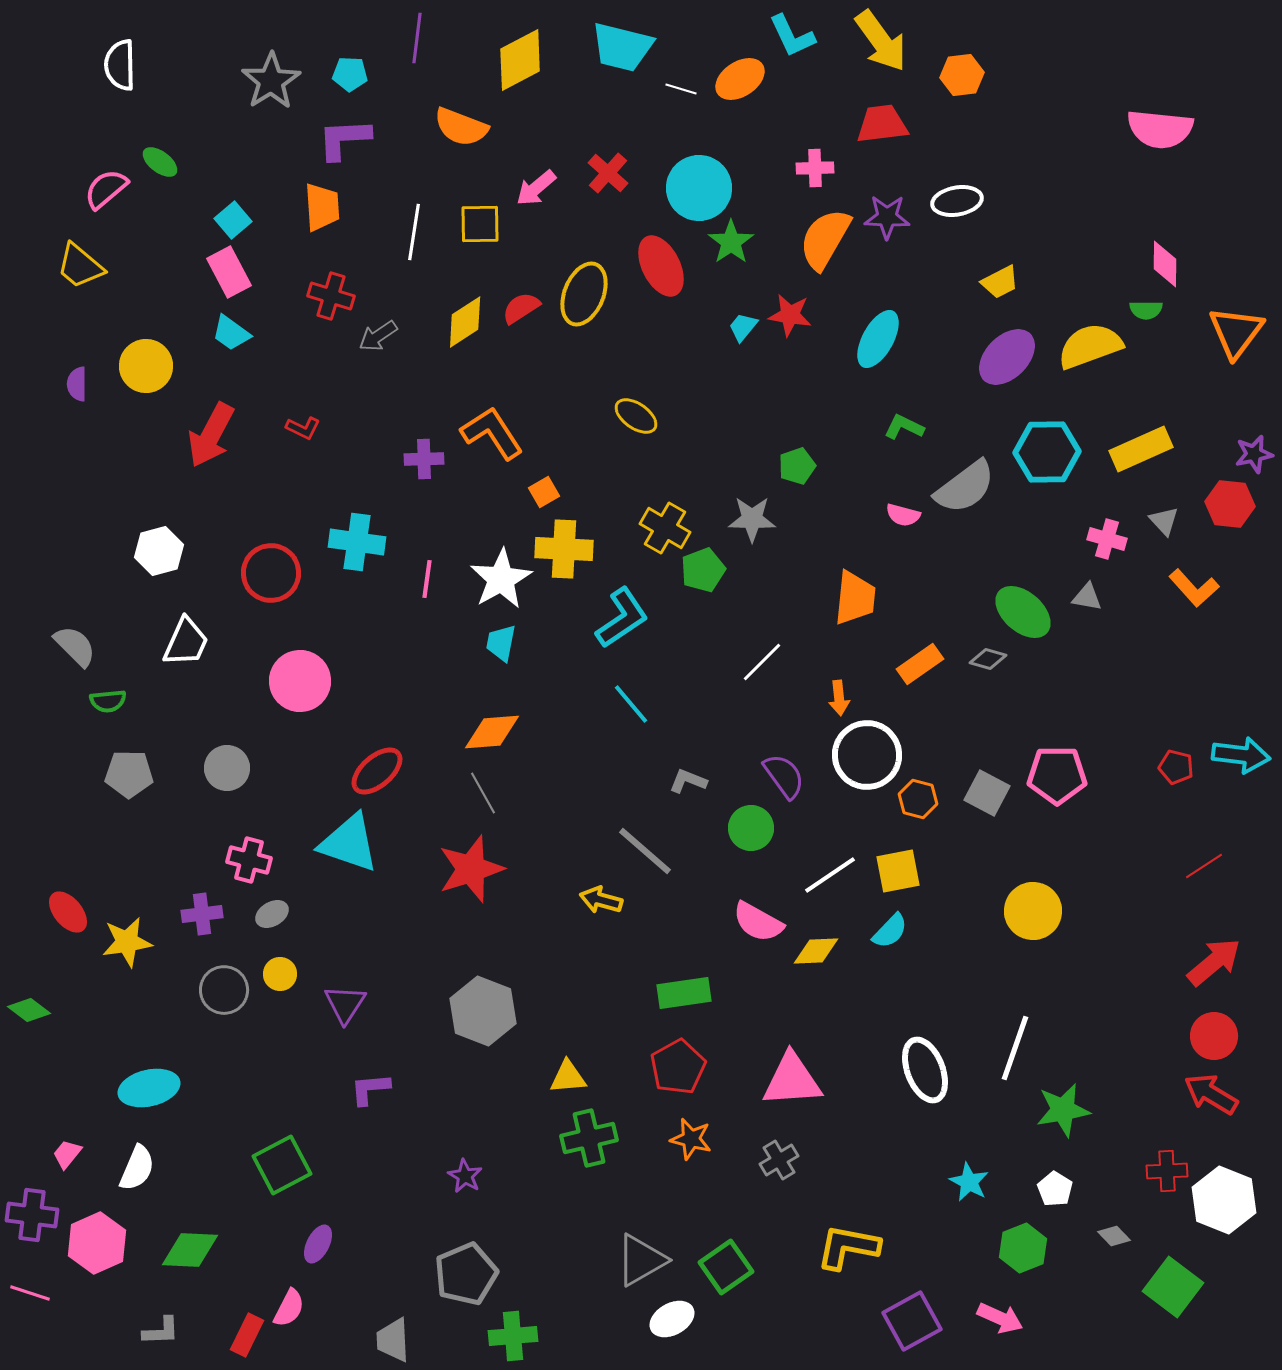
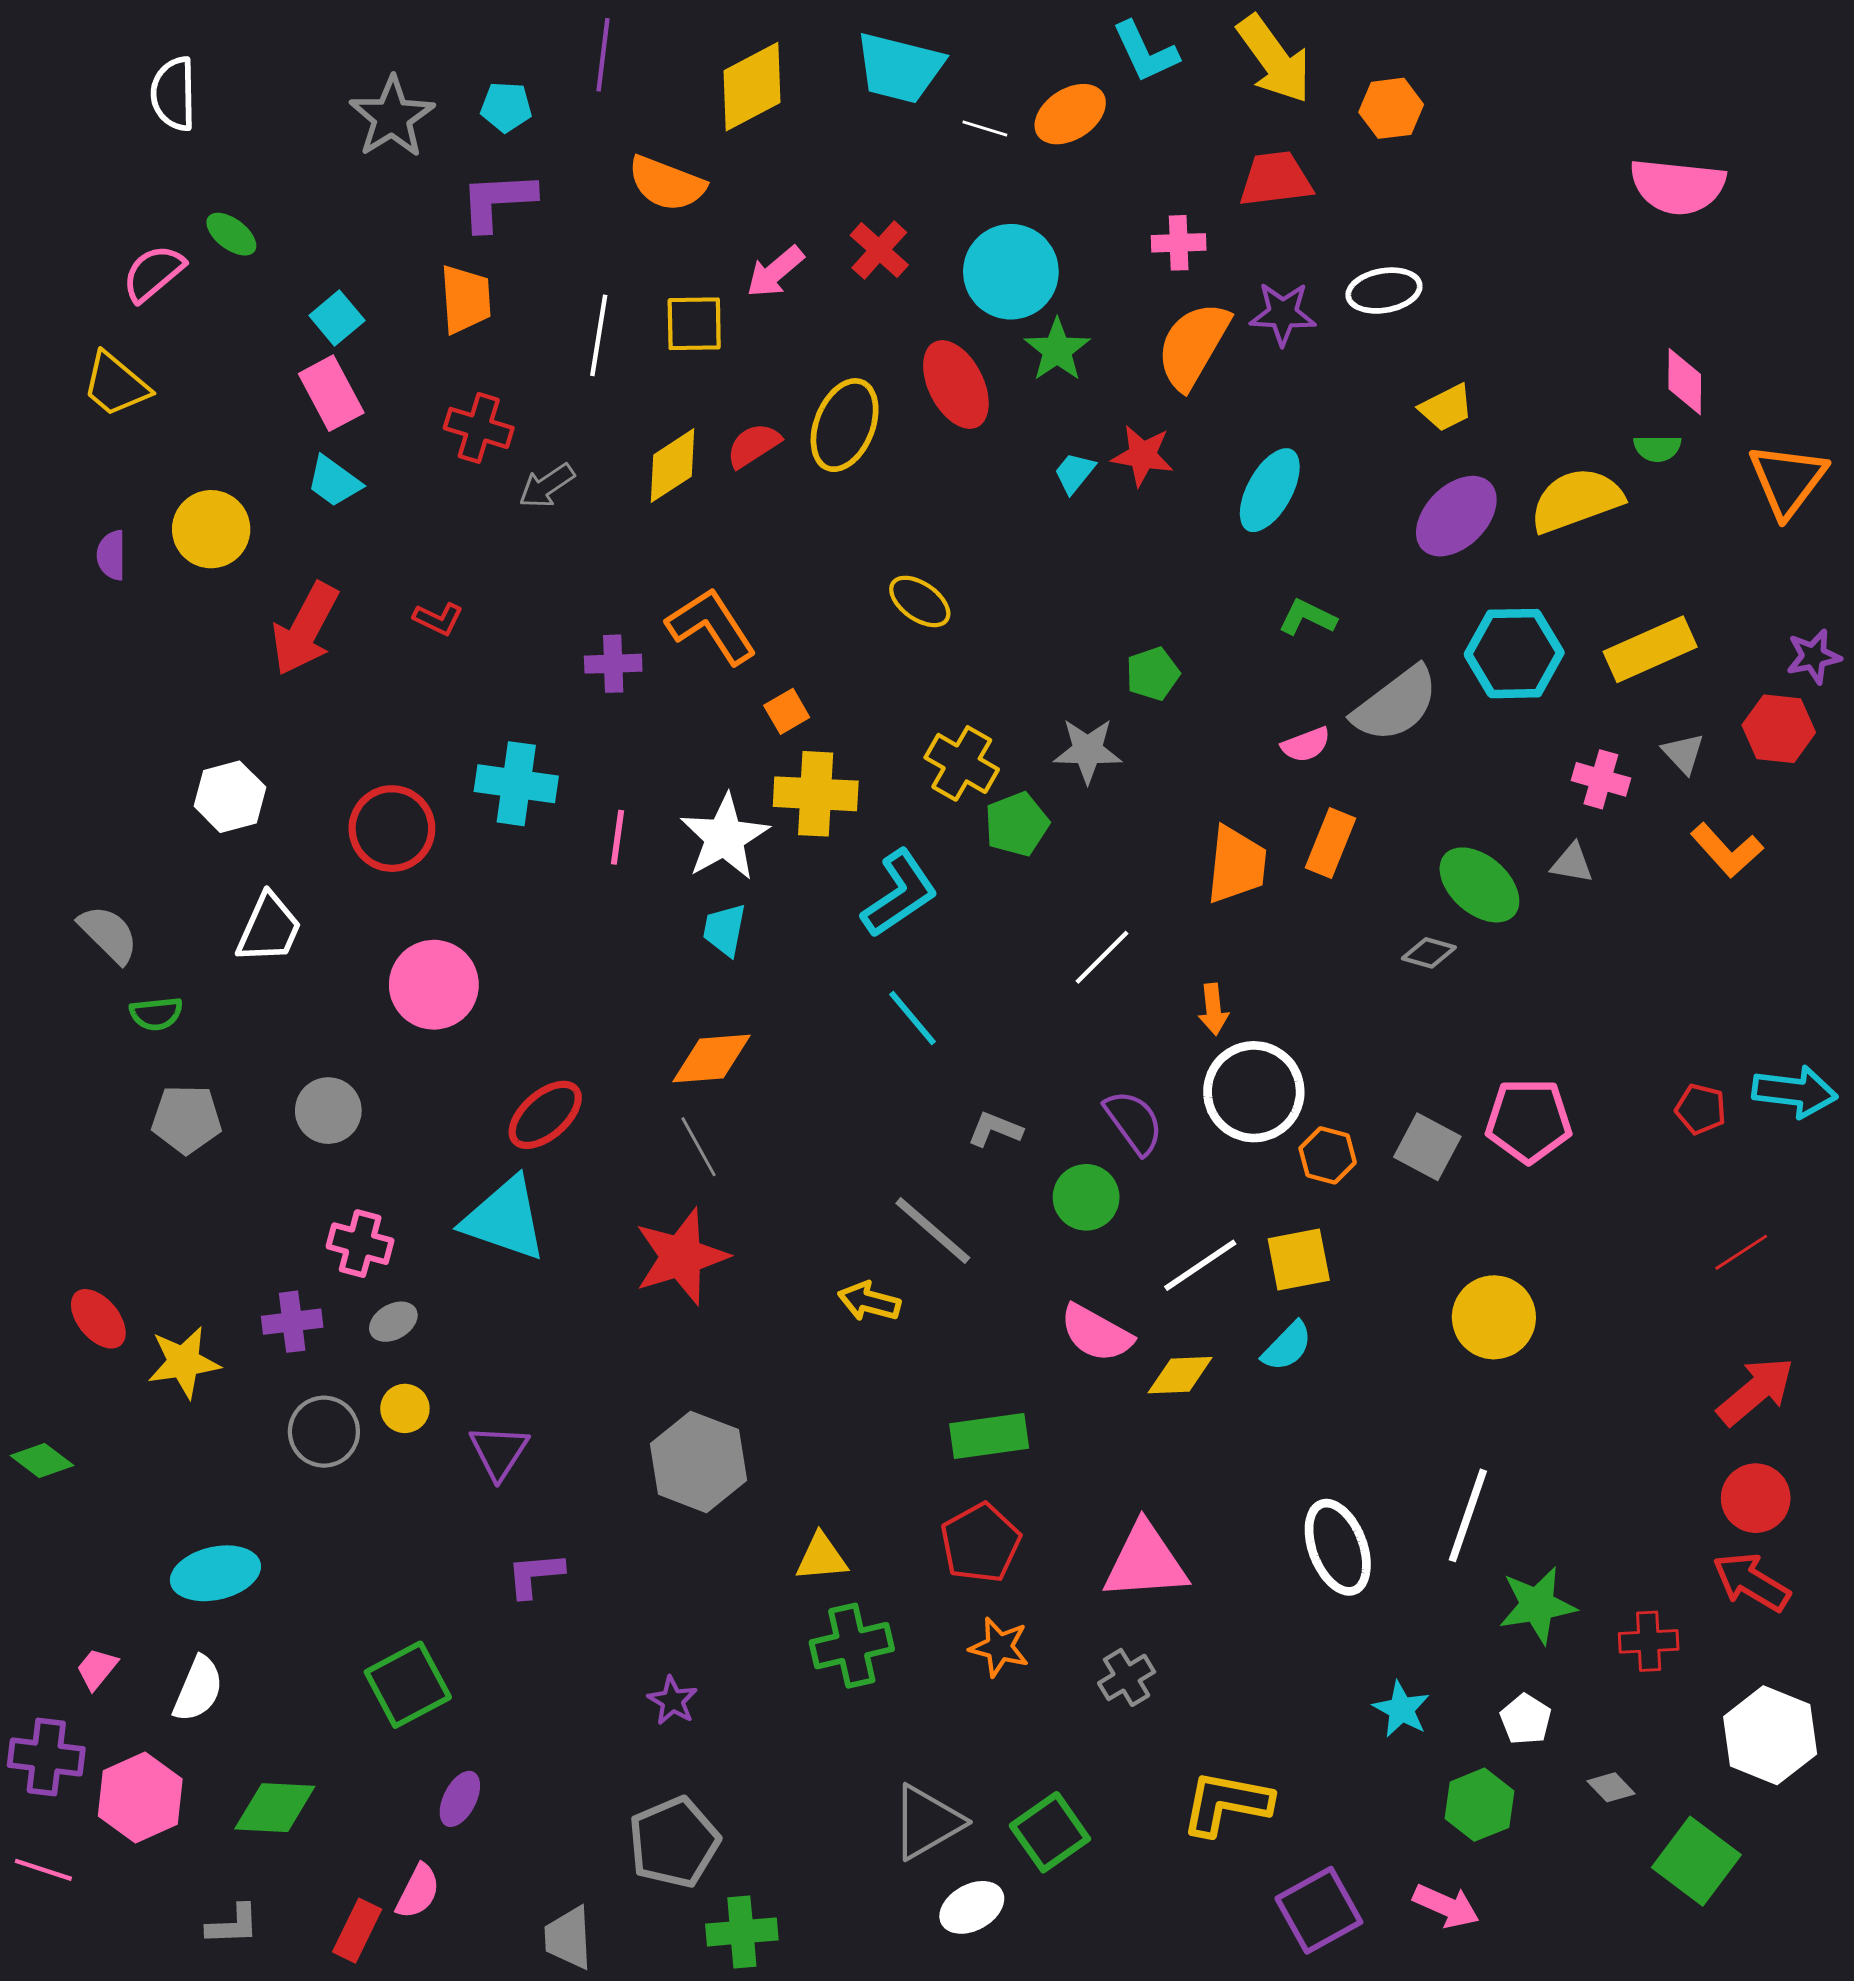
pink semicircle: (903, 515) -> (1306, 745), turned -36
orange rectangle: (920, 664) -> (1330, 843), moved, turned -33
red cross: (1167, 1171) -> (1649, 1641), moved

